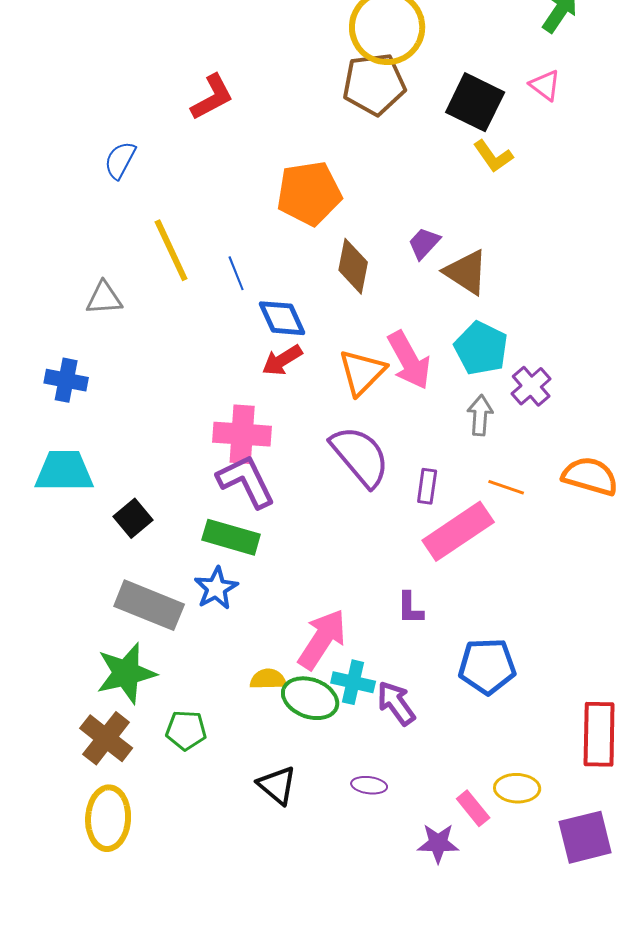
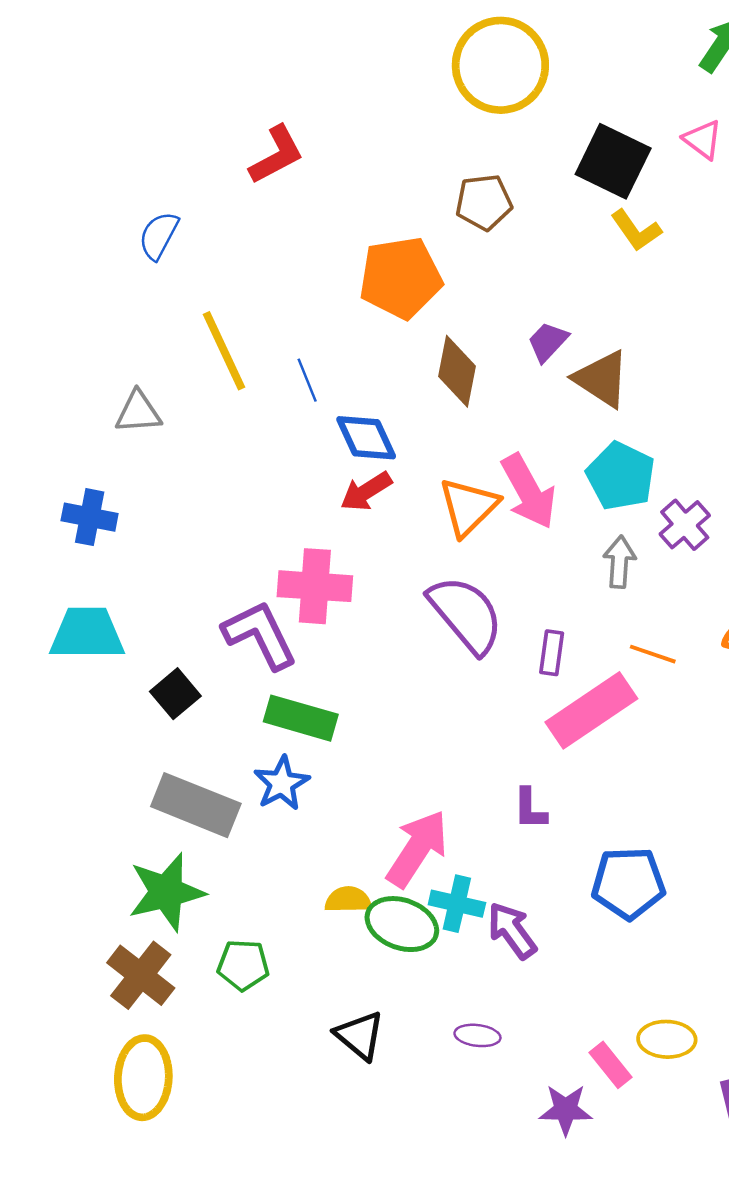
brown pentagon: (374, 84) -> (484, 202), moved, size x0.7
purple L-shape: (246, 481) -> (260, 635), moved

